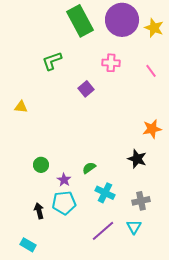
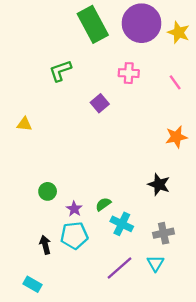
orange star: (152, 129) -> (176, 137), moved
green semicircle: (89, 168) -> (103, 204), moved

